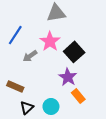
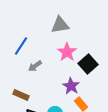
pink star: (50, 41) -> (67, 52), moved
black square: (74, 52) -> (88, 64), moved

